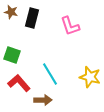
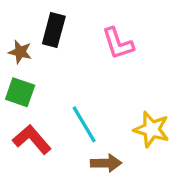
brown star: (11, 12) -> (20, 52), moved
brown arrow: (43, 100) -> (106, 163), moved

